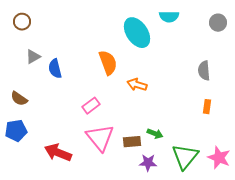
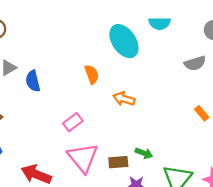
orange semicircle: (108, 63) -> (92, 74), size x0.7
gray semicircle: (204, 71) -> (195, 63), moved, turned -102
orange rectangle: (207, 107) -> (202, 113), moved, turned -48

